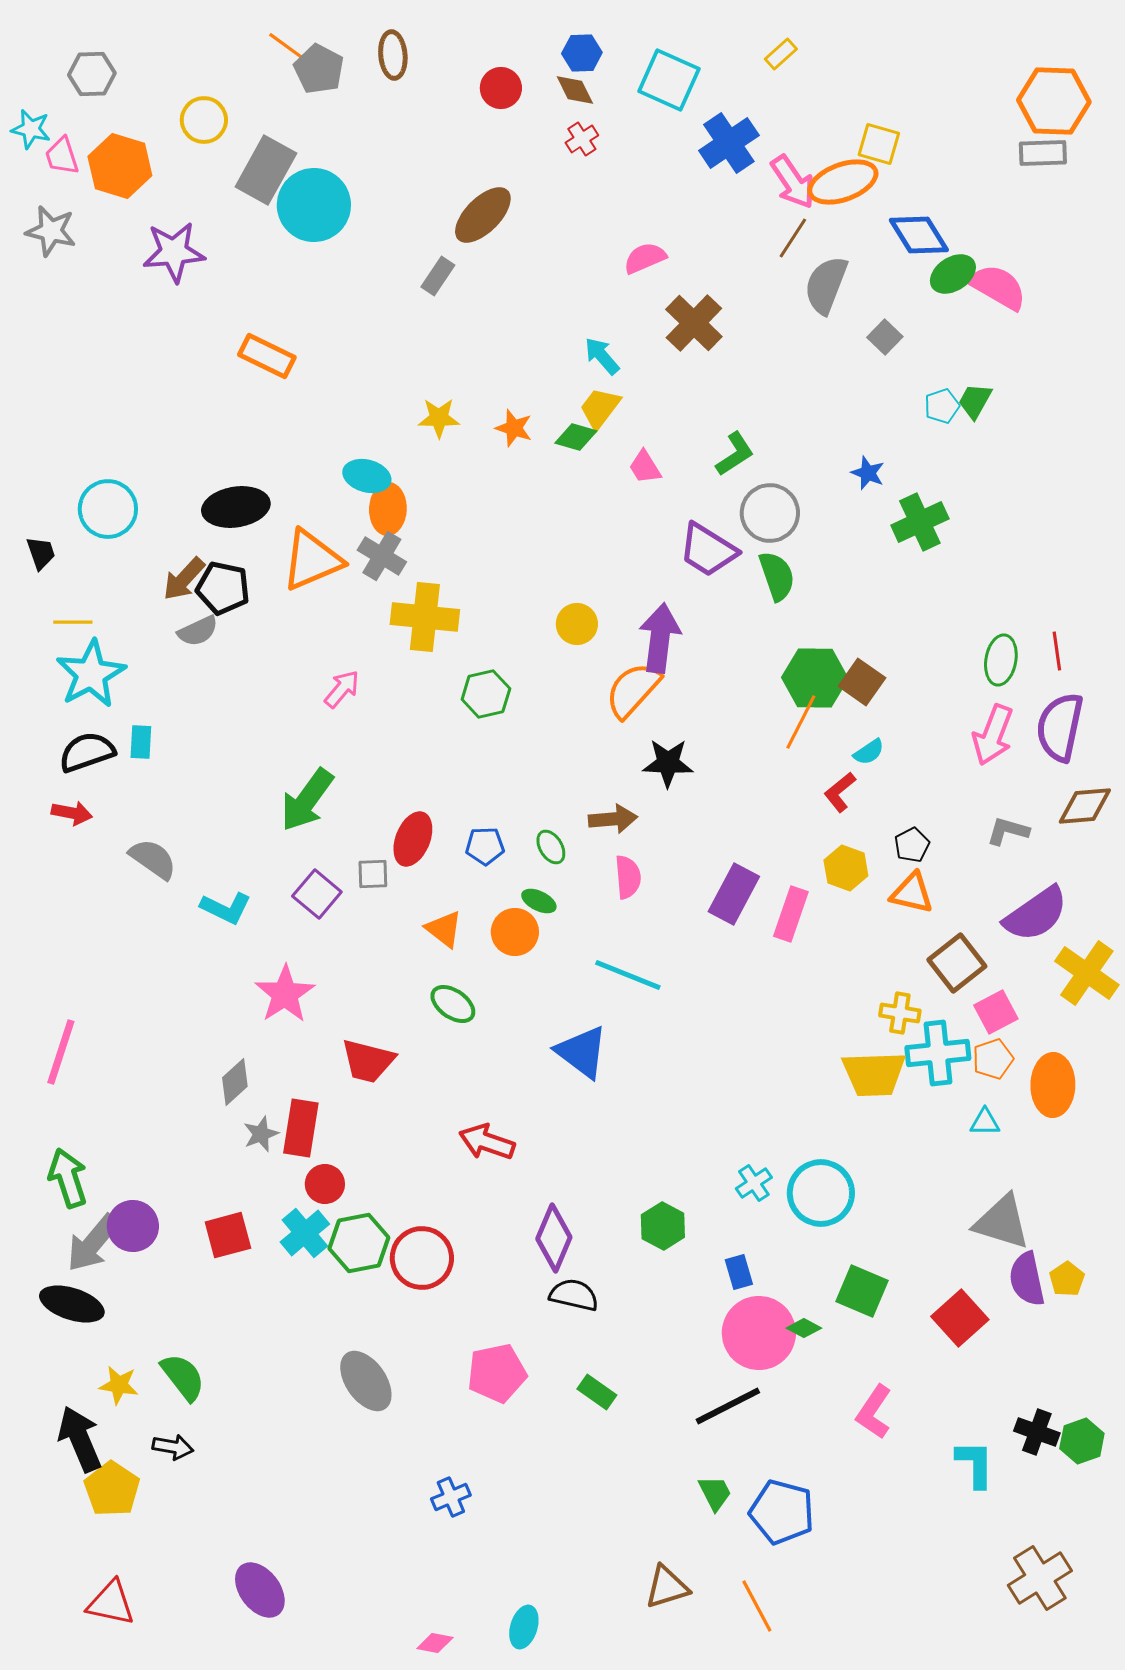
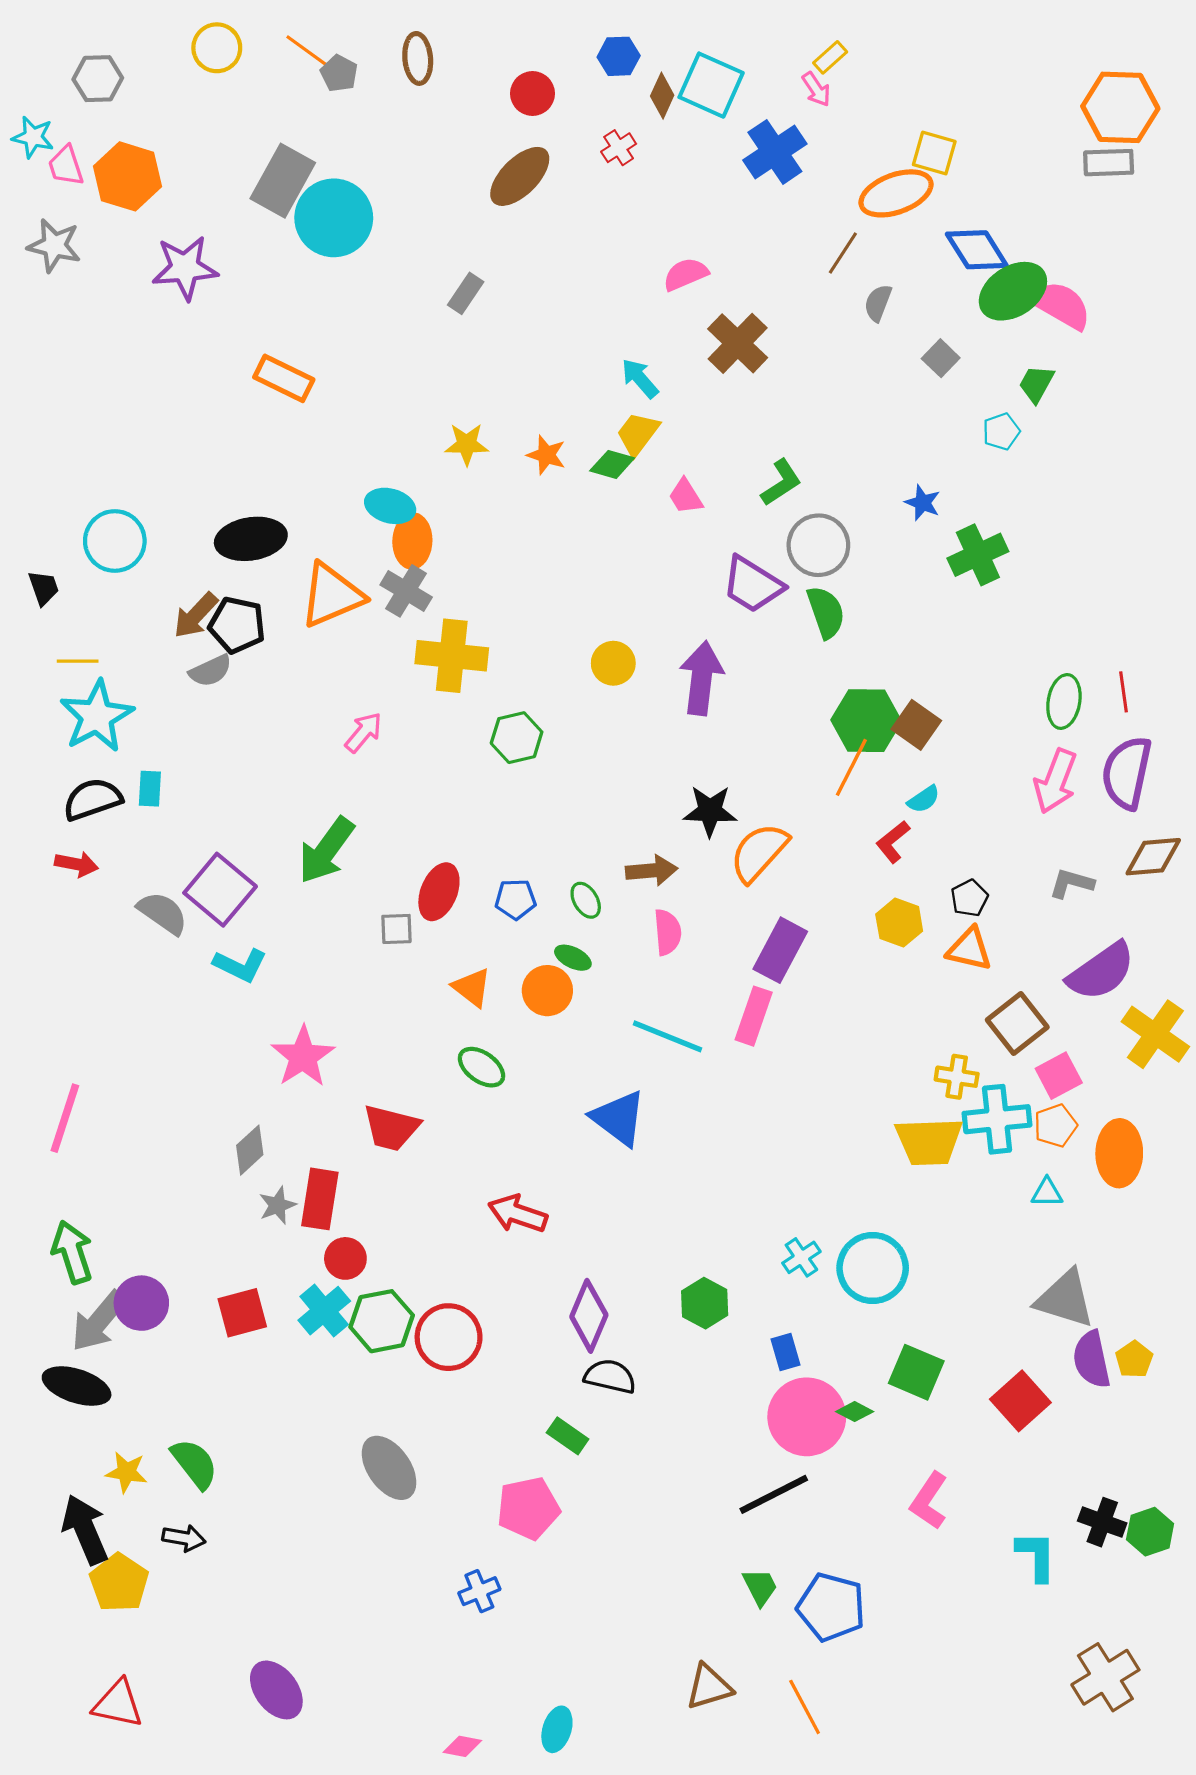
gray pentagon: (319, 69) -> (339, 73), size x0.7
brown diamond: (575, 90) -> (662, 96), moved, turned 51
yellow circle: (204, 120) -> (217, 48), moved
pink arrow: (793, 182) -> (816, 89), moved, size x0.6
brown ellipse: (483, 215) -> (520, 176), moved
green ellipse: (953, 274) -> (1013, 291), size x1.4
gray semicircle: (826, 285) -> (878, 303), size x0.6
green trapezoid: (975, 401) -> (1036, 384), moved
orange semicircle: (633, 690) -> (759, 852), moved
purple square: (317, 894) -> (220, 890), moved, size x1.4
pink rectangle: (791, 914) -> (754, 1016), moved
pink pentagon: (497, 1373) -> (528, 1508), moved
green rectangle: (597, 1392) -> (568, 1436), moved

